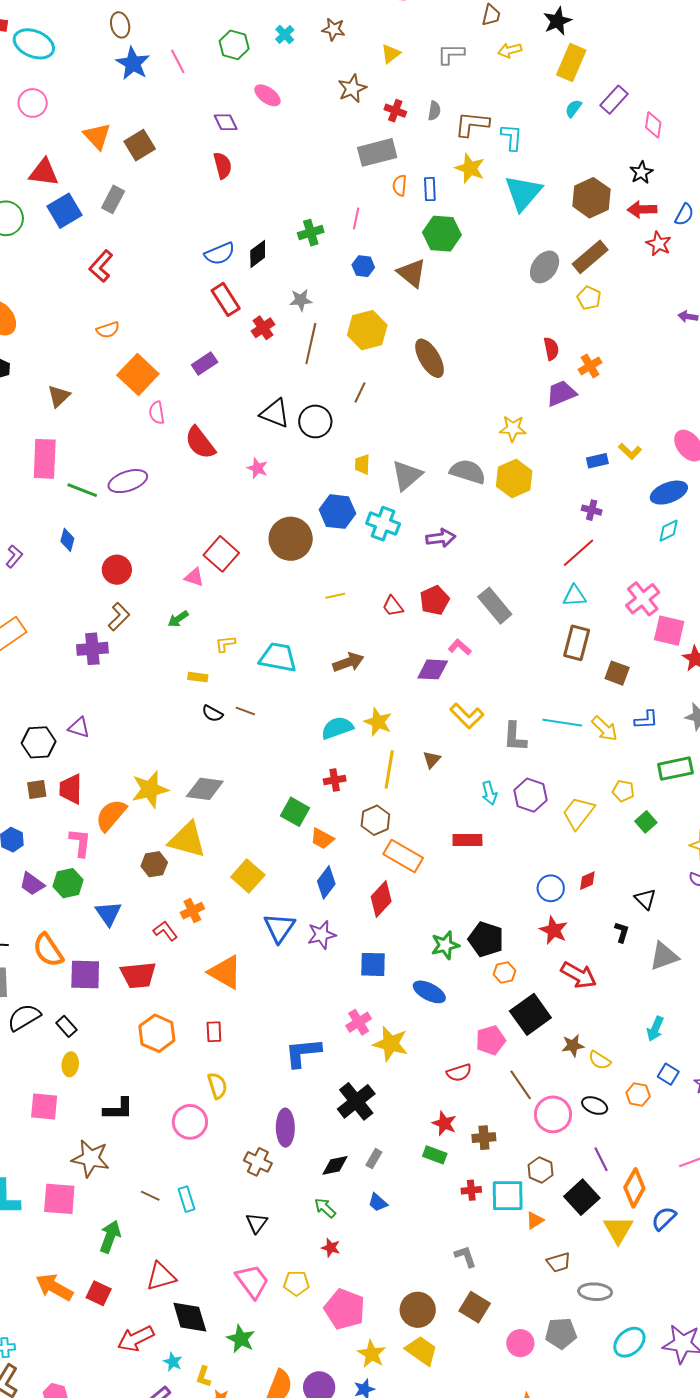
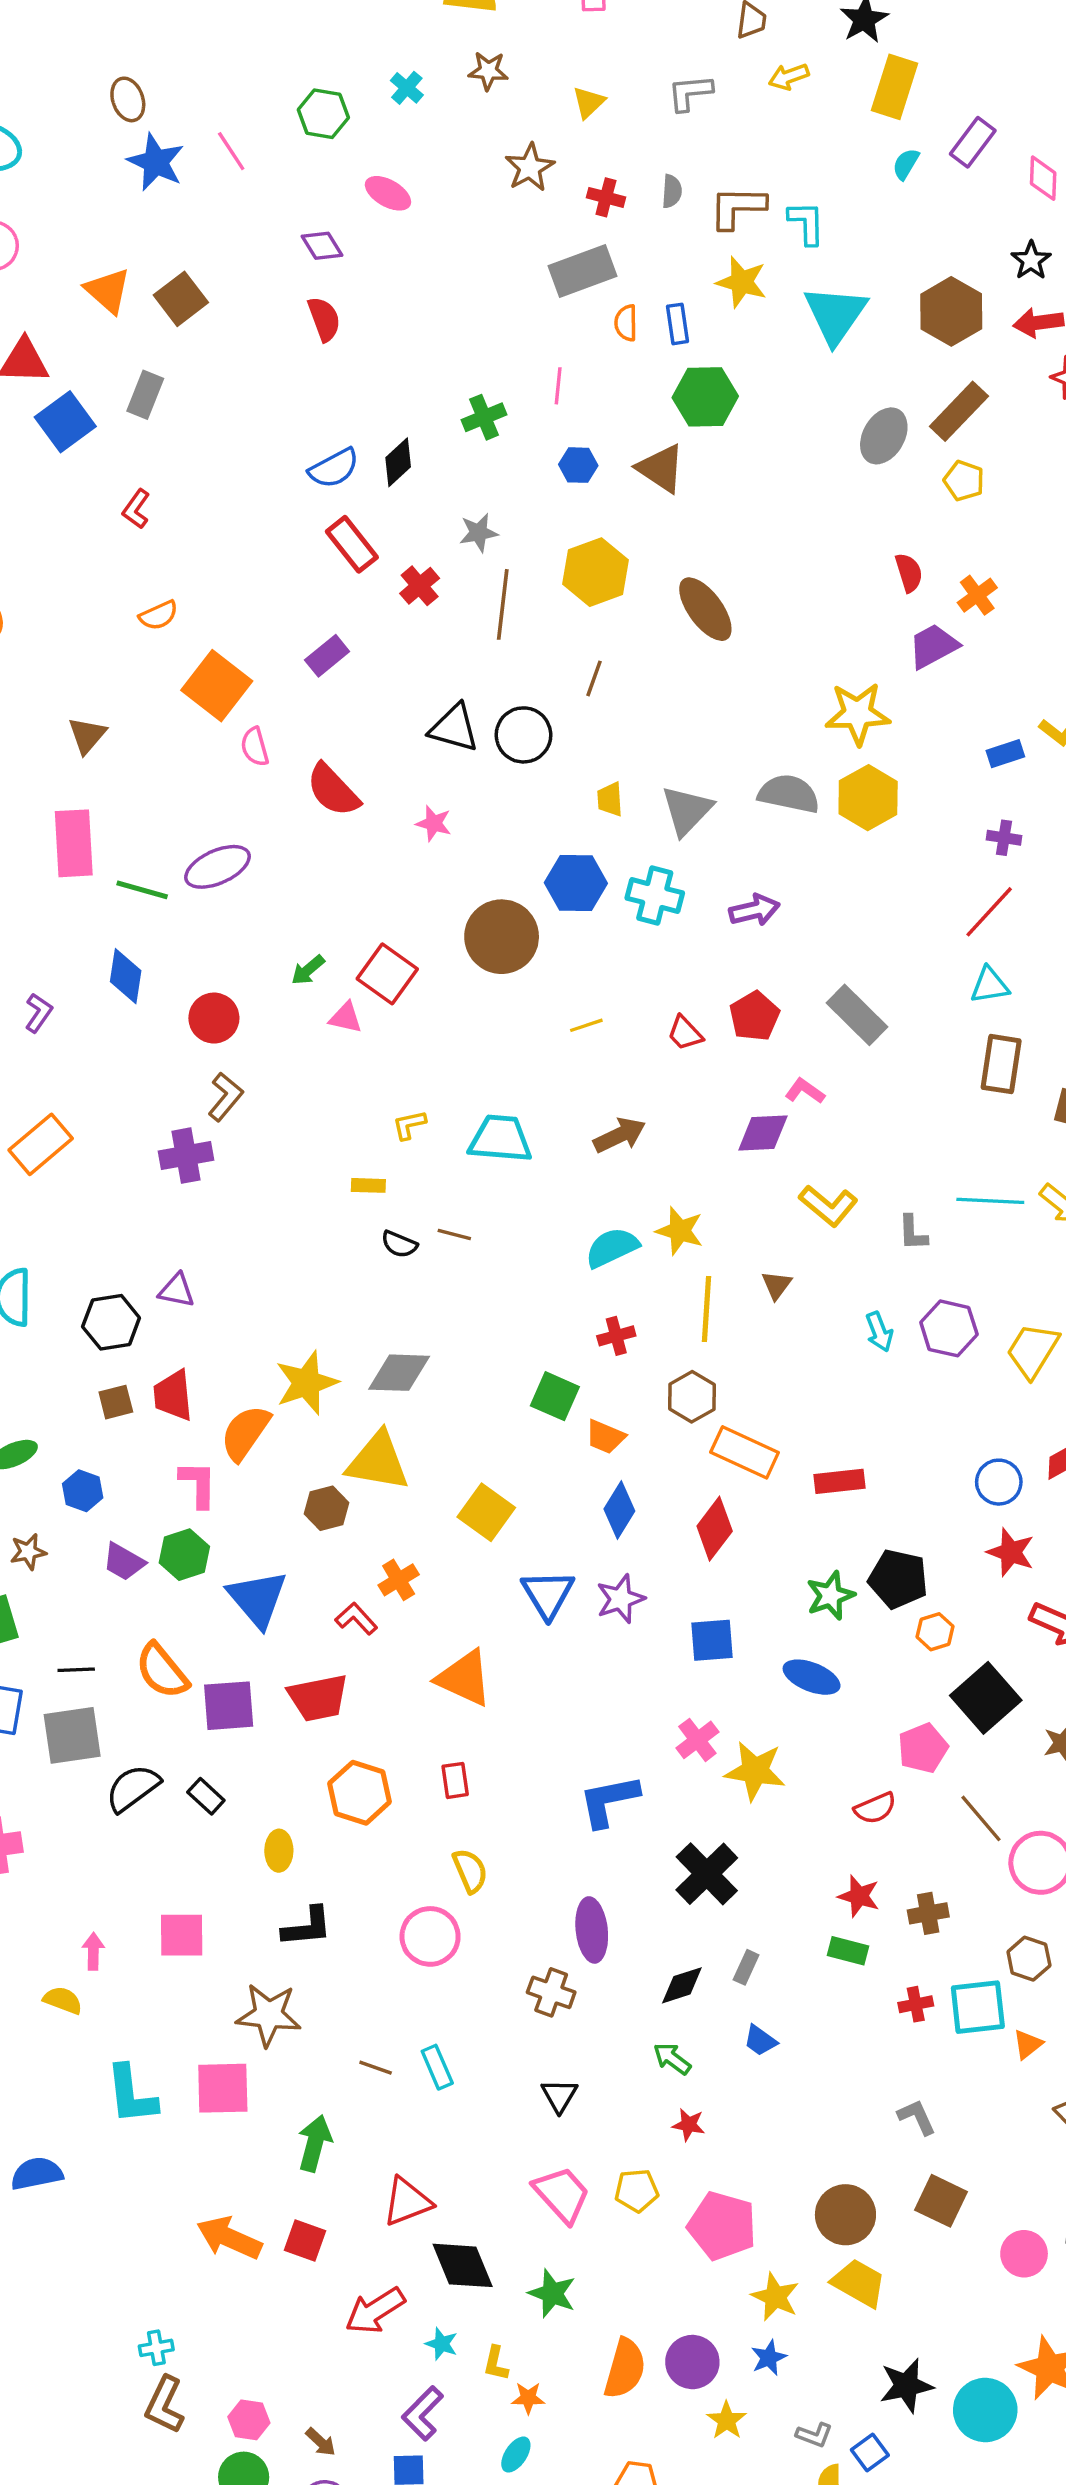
red L-shape: (101, 266) -> (136, 509), size x0.7
yellow star: (513, 429) -> (858, 714), size x1.4
blue diamond: (67, 540) -> (126, 976), size x1.4
green arrow: (178, 619) -> (308, 970), moved
gray L-shape: (515, 737) -> (913, 1233), size x0.7
red rectangle: (467, 840) -> (839, 1481), moved
blue triangle: (108, 913) -> (258, 1599), size x1.4
yellow ellipse: (70, 1064) -> (279, 1851), moved

